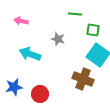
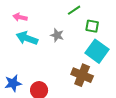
green line: (75, 14) -> (74, 10), turned -40
cyan arrow: (30, 54) -> (27, 38), moved

